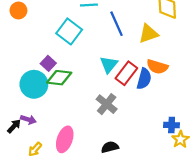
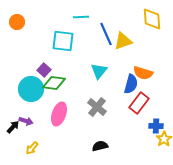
cyan square: (69, 31) -> (63, 41), turned -30
yellow triangle: (148, 34) -> (123, 41), moved
red rectangle: (126, 73) -> (139, 103), moved
pink ellipse: (65, 139) -> (59, 114), moved

